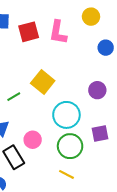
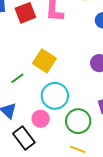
cyan circle: (66, 115) -> (55, 96), moved

